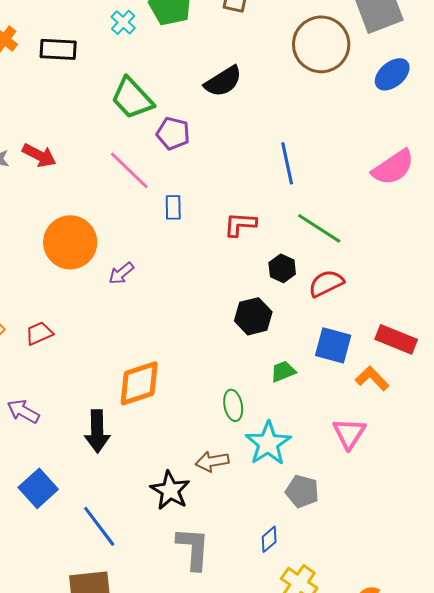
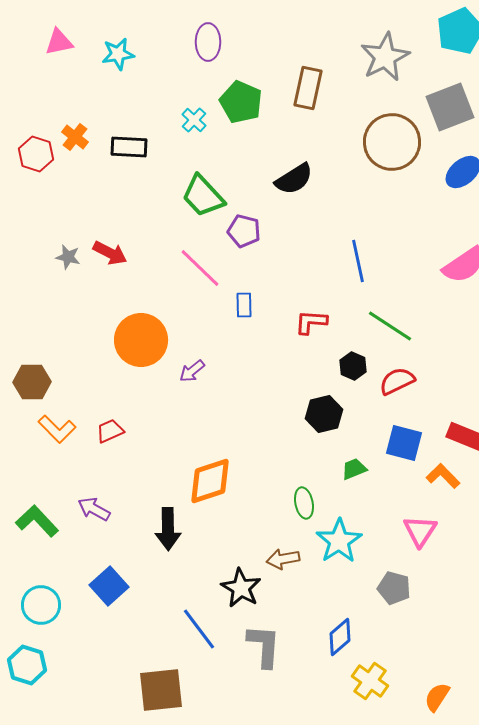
gray pentagon: (302, 491) -> (394, 588), moved
blue line: (99, 526) -> (199, 629), moved
blue diamond: (269, 539) -> (340, 637), size x1.4

